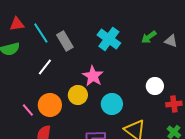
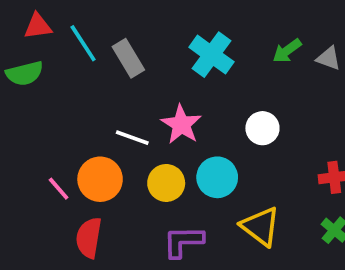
white line: (45, 67) -> (132, 138), moved, turned 72
white circle: (155, 86) -> (262, 128), moved
yellow circle: (78, 95) -> (166, 183), moved

